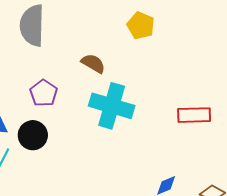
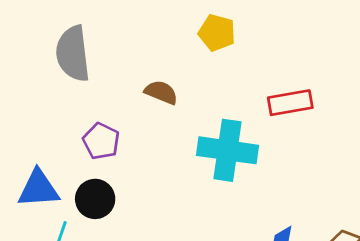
cyan cross: (112, 106) -> (227, 150), moved
red rectangle: (194, 115) -> (290, 103), moved

